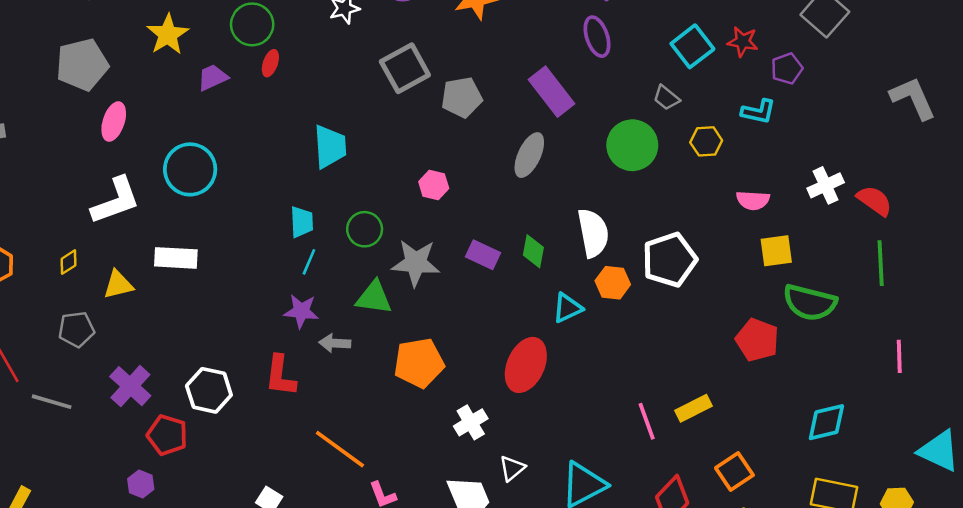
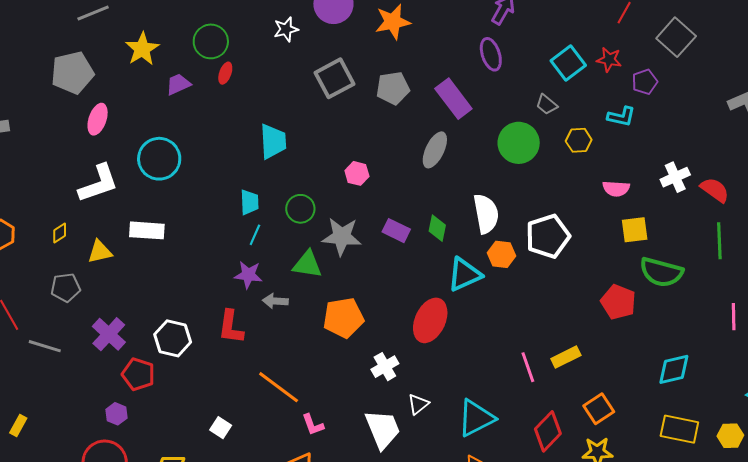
gray pentagon: (462, 97) -> (393, 88), moved
cyan triangle: (567, 308) -> (464, 274), size x1.4

